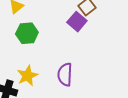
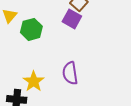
green hexagon: (27, 33) -> (31, 29), moved

